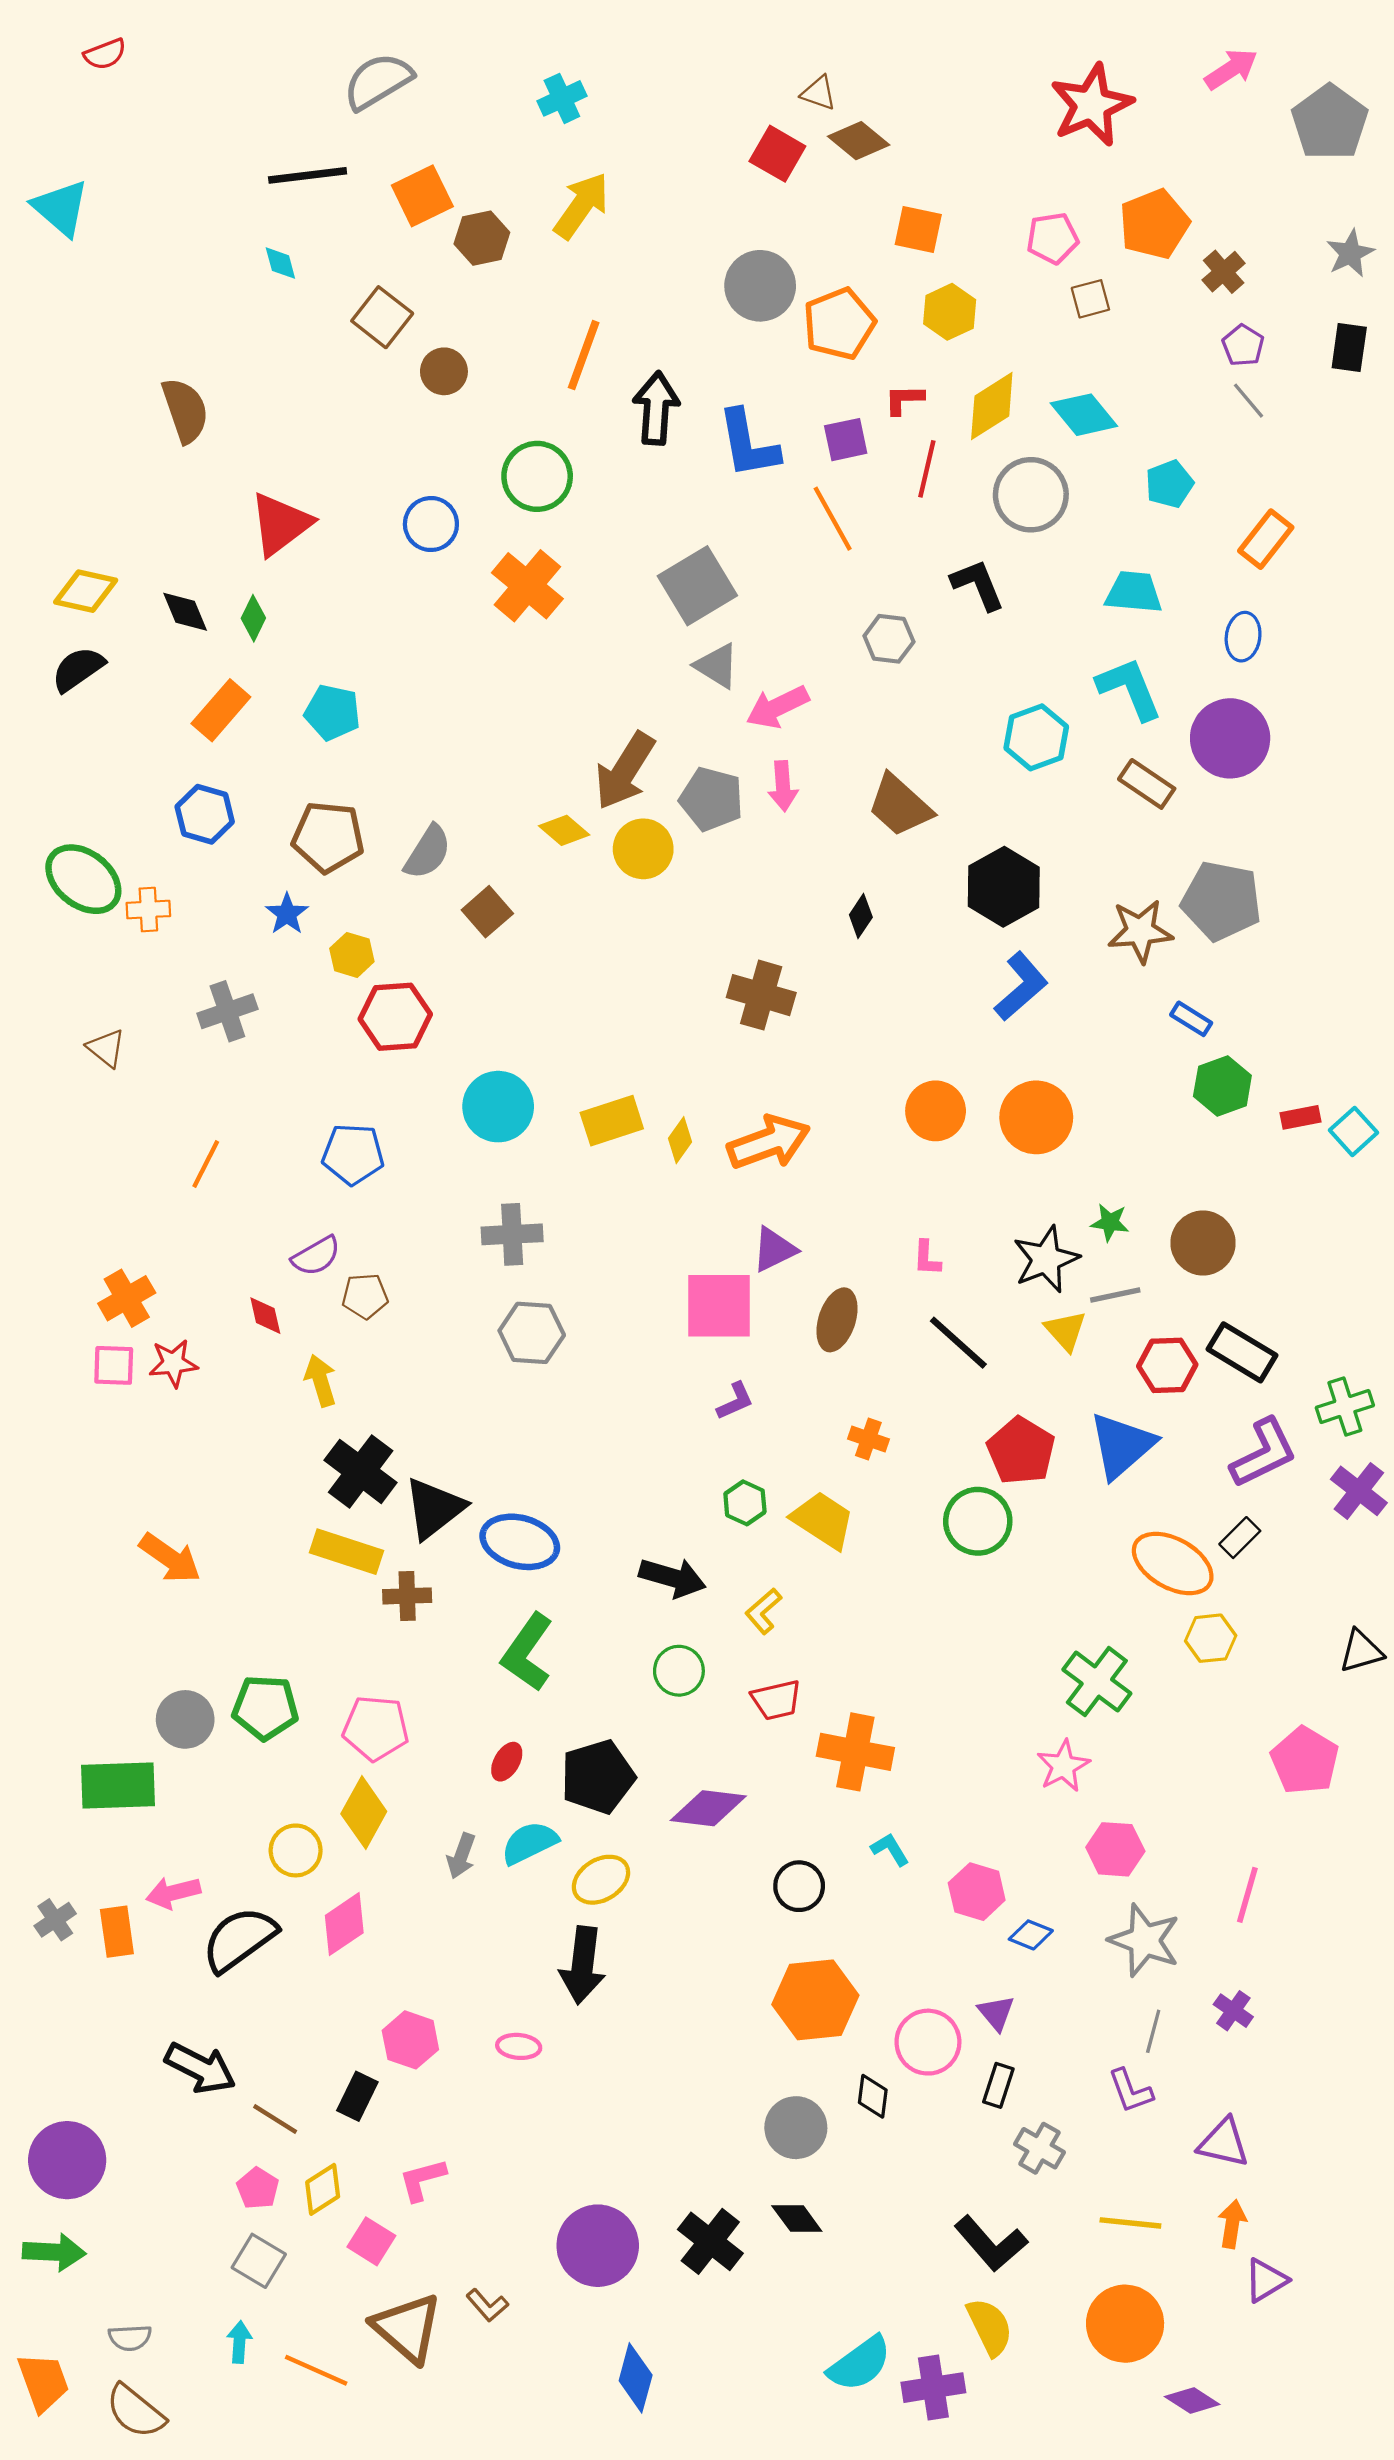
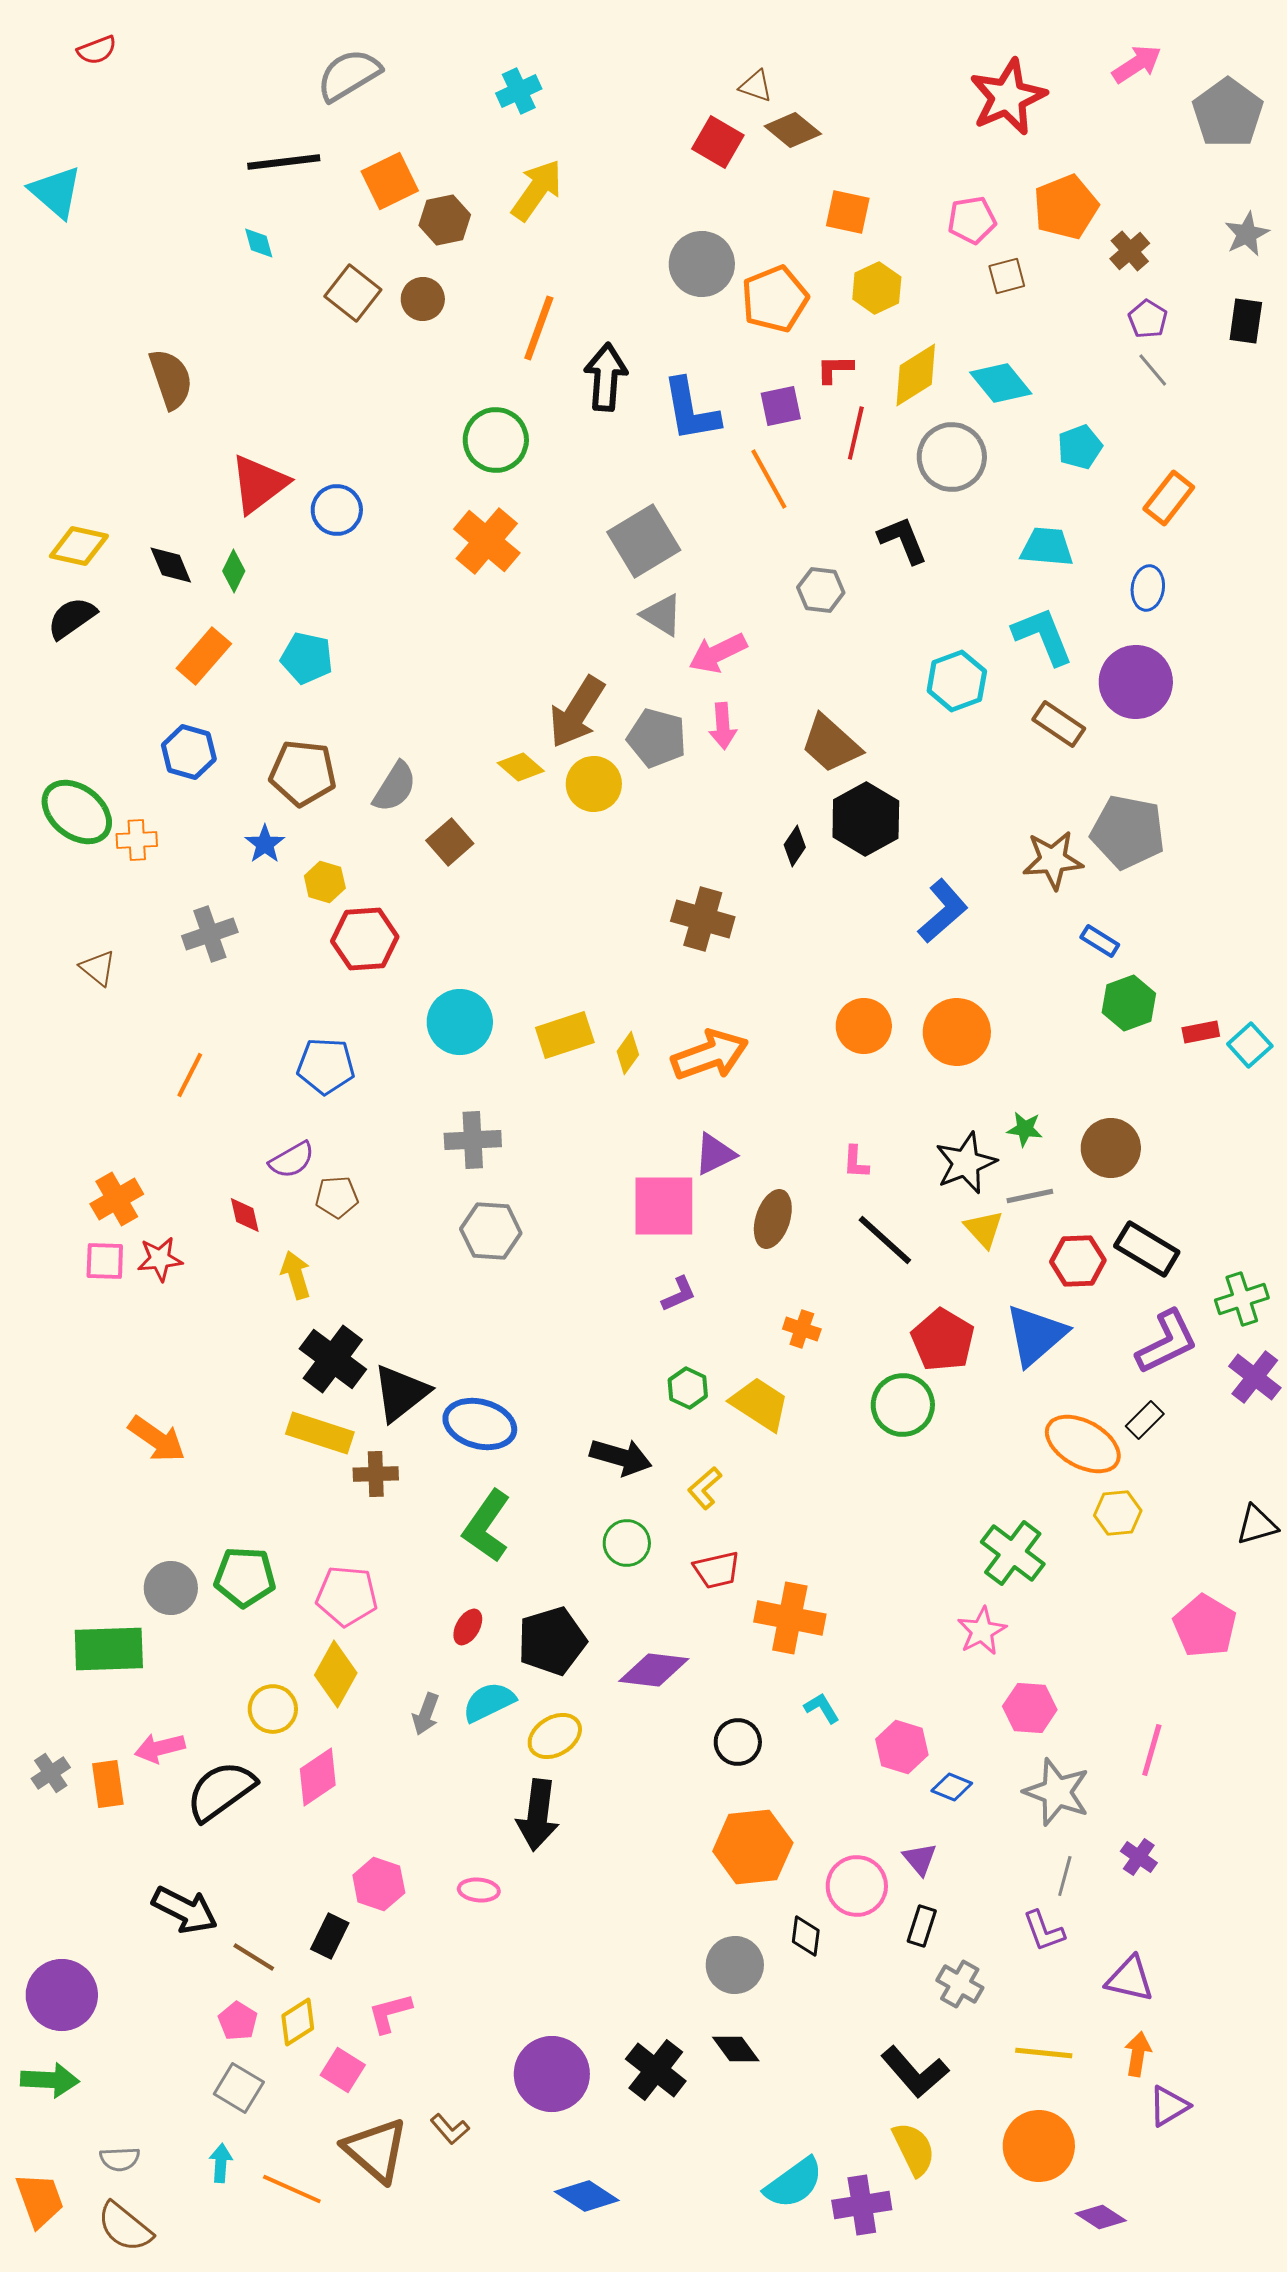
brown circle: (444, 371) -> (423, 299), moved
blue circle: (431, 524) -> (337, 510), moved
black hexagon: (1004, 887) -> (866, 819), moved
blue diamond: (636, 2378) -> (587, 2196), turned -72

